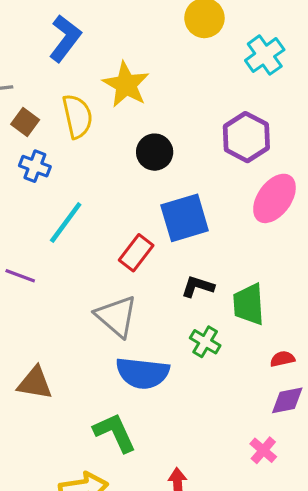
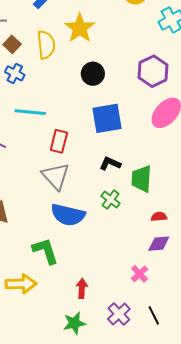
cyan line: (66, 223) -> (30, 112), turned 52
red rectangle: (136, 253) -> (59, 141), moved, turned -30

